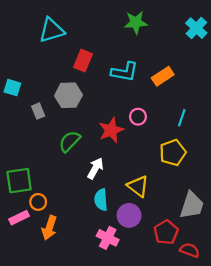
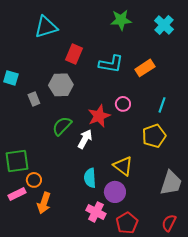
cyan cross: (196, 28) -> (164, 25), moved
white arrow: (95, 168) -> (85, 139), moved
red pentagon: (166, 232) -> (127, 223), moved
red semicircle: (190, 250) -> (169, 223), turned -84

